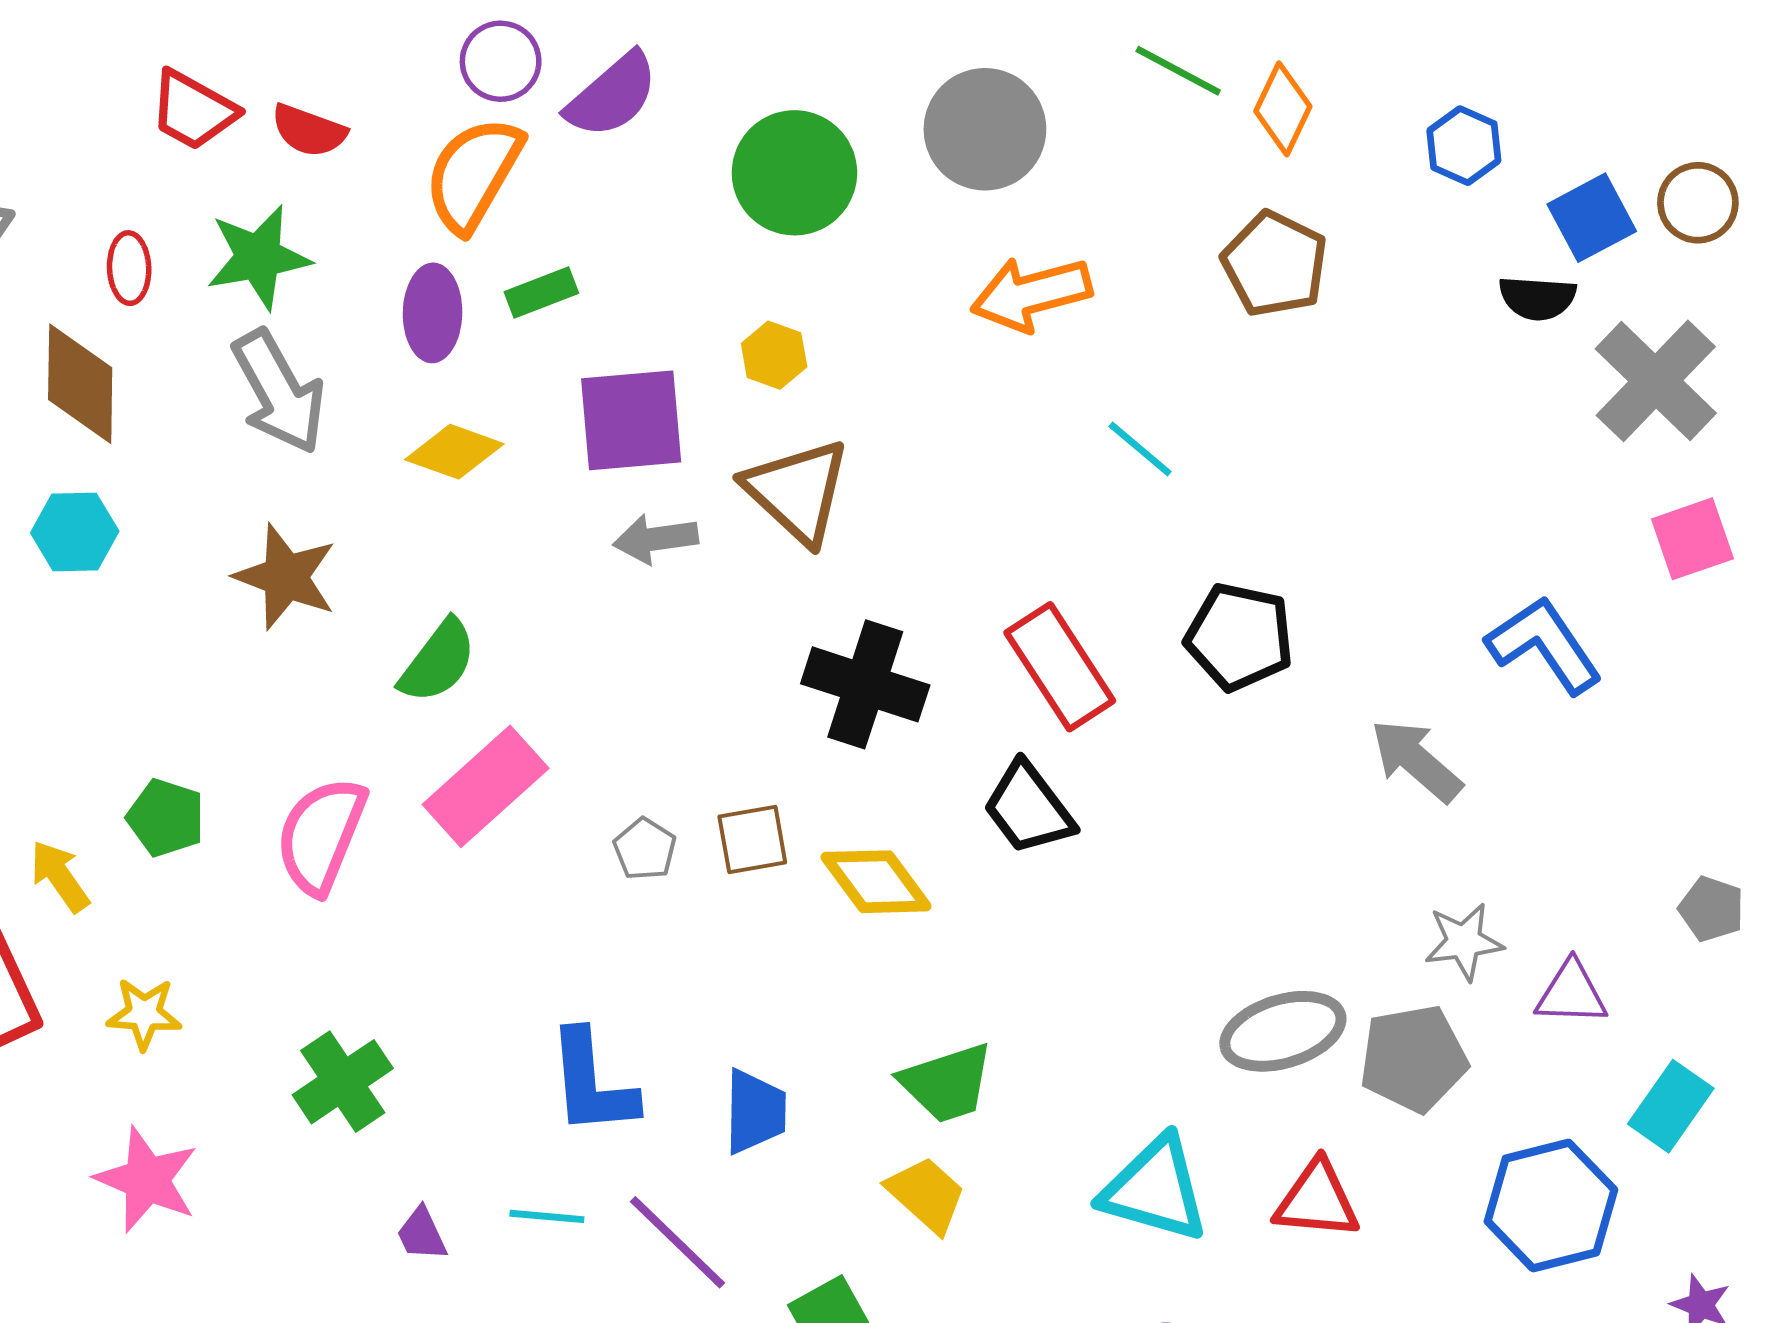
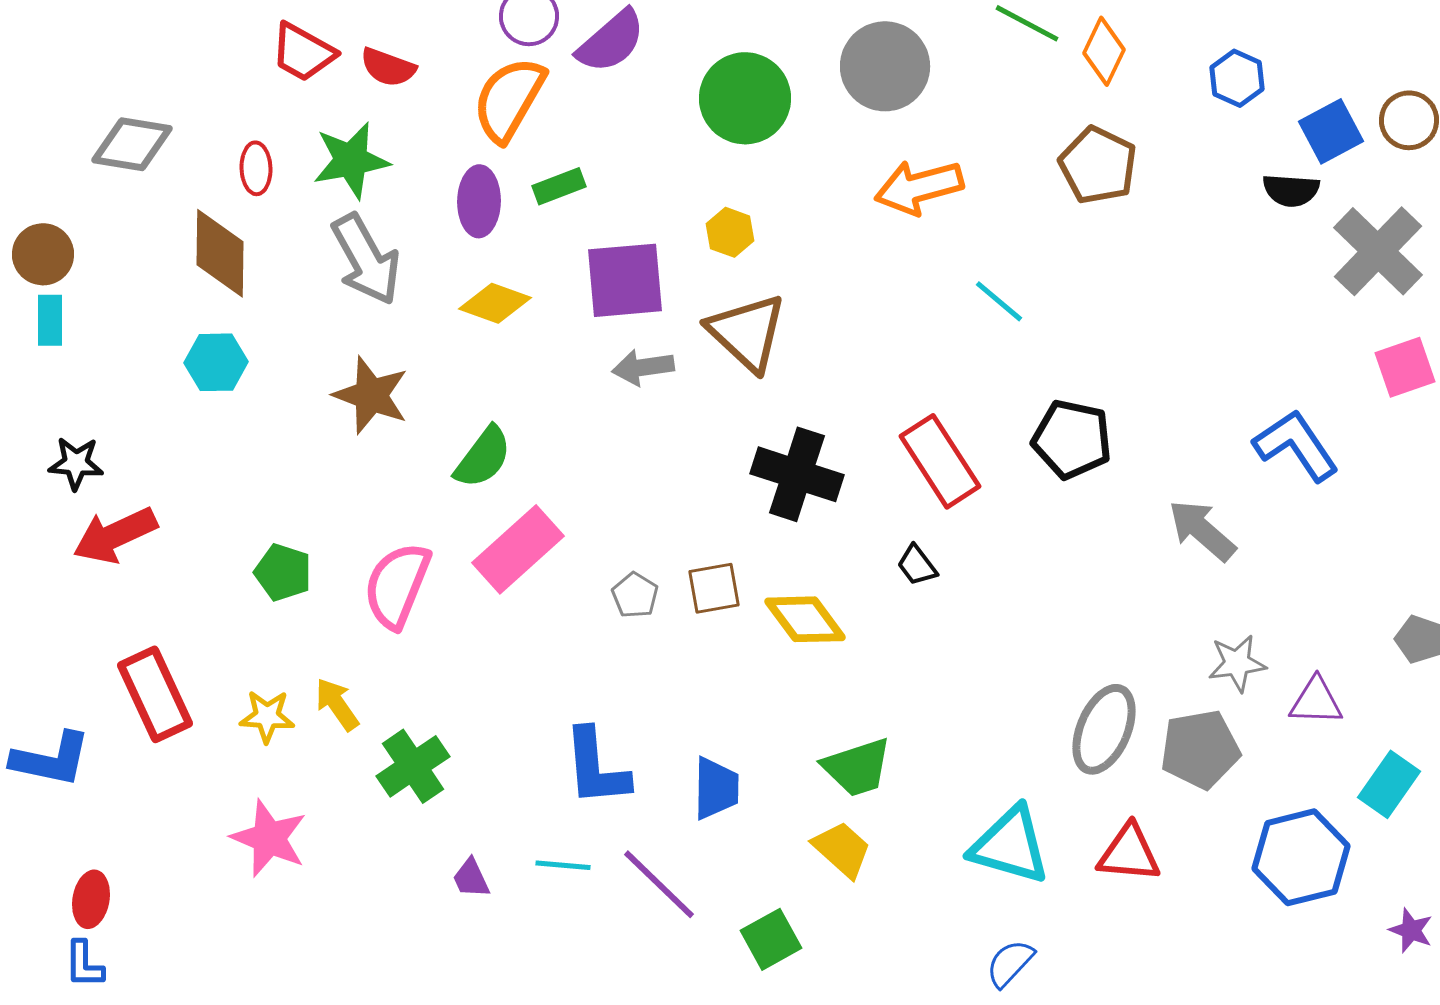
black trapezoid: (1028, 808) -> (917, 565), size x0.6
yellow arrow: (60, 876) -> (337, 704), moved
gray ellipse: (1283, 1031) -> (1104, 729), turned -50

